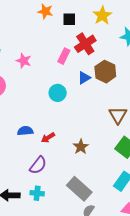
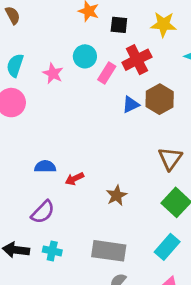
yellow star: (102, 15) -> (163, 24), turned 30
cyan circle: (58, 93) -> (85, 56), moved
purple semicircle: (38, 165) -> (43, 212), moved
gray rectangle: (79, 189) -> (109, 251), turned -40

